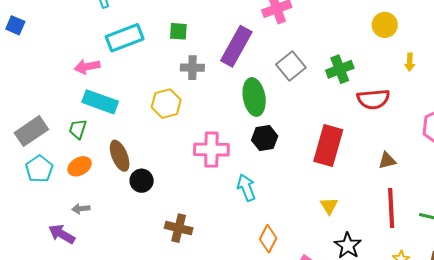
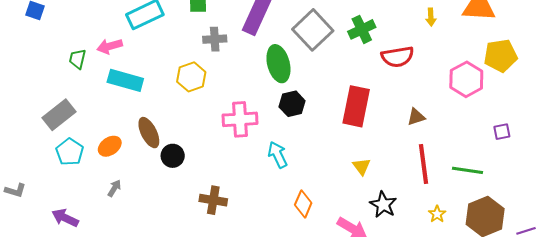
gray square: (291, 66) -> (313, 30), size x1.4
green trapezoid: (78, 129) -> (77, 59), moved
gray arrow: (81, 209) -> (114, 188), turned 132
purple arrow: (62, 234) -> (65, 218), moved

